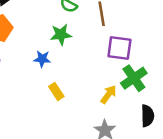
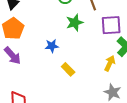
green star: (61, 35) -> (75, 23), moved

